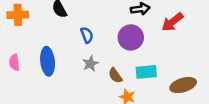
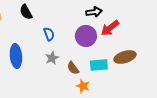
red arrow: (172, 22) -> (110, 28), moved
brown ellipse: (183, 85) -> (125, 57), moved

